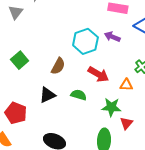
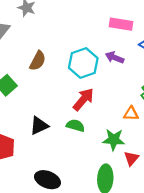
brown semicircle: (58, 66) -> (38, 61), moved
red arrow: (98, 74) -> (83, 99), moved, turned -80

